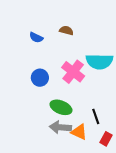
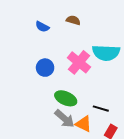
black line: (96, 116) -> (101, 109), turned -56
gray arrow: (60, 127) -> (65, 119), turned -145

